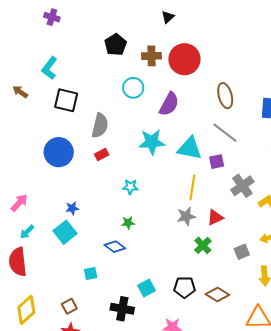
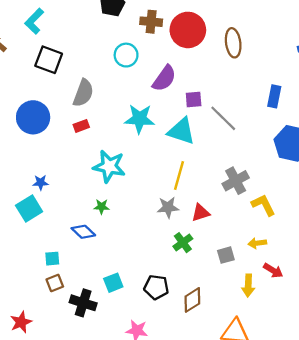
brown ellipse: (225, 96) -> (233, 43), moved
purple square: (217, 162) -> (194, 100), moved
cyan star: (130, 187) -> (109, 166), size x1.8
brown diamond: (217, 295) -> (192, 300), turned -70
brown square: (69, 306) -> (55, 283), moved

